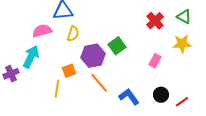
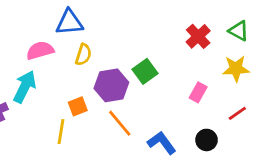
red line: (182, 102) -> (237, 113), moved

